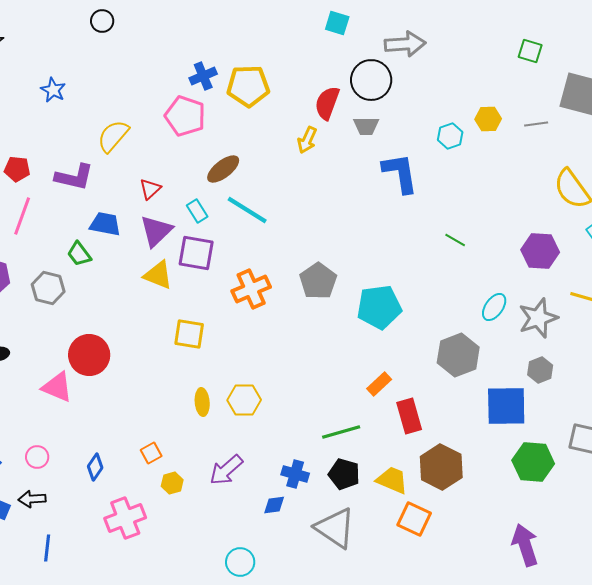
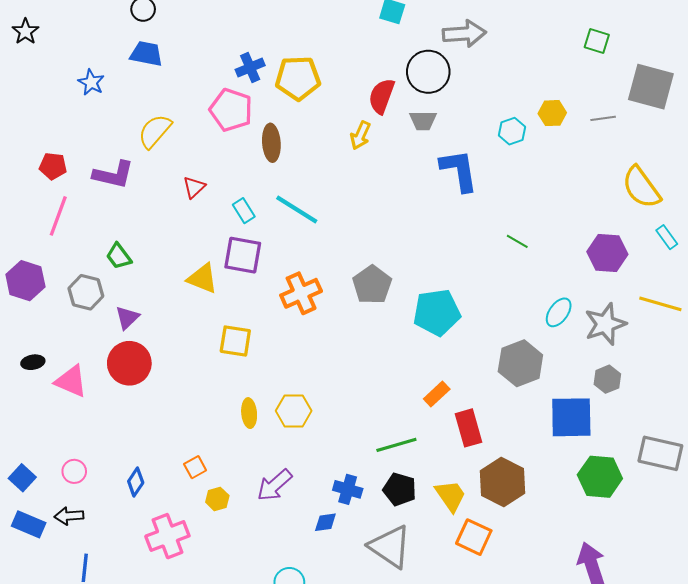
brown ellipse: (223, 169) -> (271, 143), moved, turned -56
blue trapezoid: (105, 224) -> (146, 54), moved
purple triangle: (156, 231) -> (127, 318), moved, size x0.7
pink triangle: (57, 387) -> (71, 381), moved
yellow trapezoid: (392, 480) -> (450, 496), turned 32

